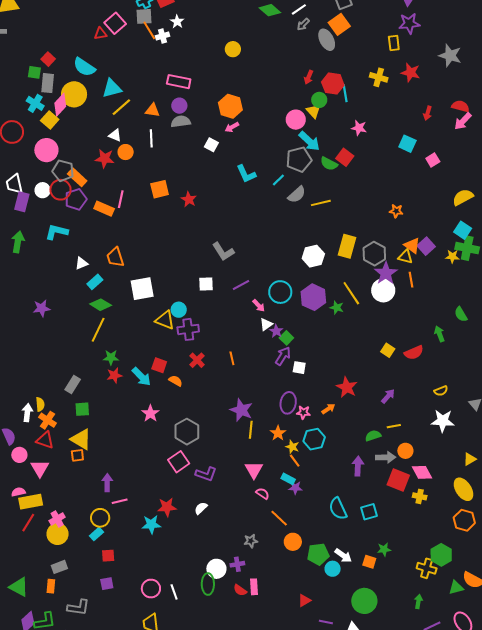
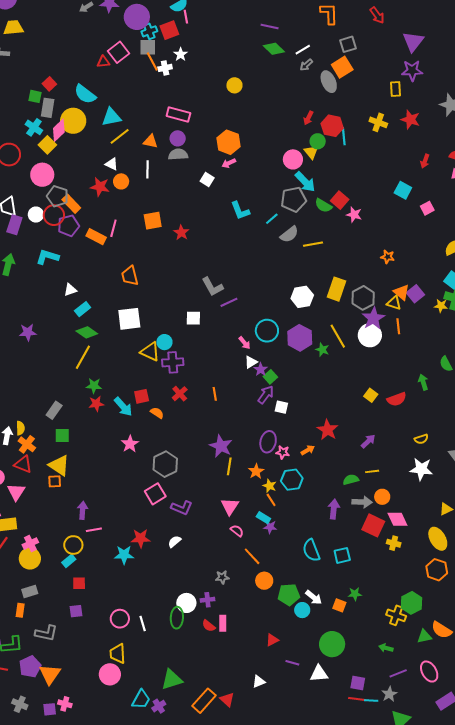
pink star: (359, 128) -> (354, 215), moved
orange trapezoid: (115, 257) -> (130, 276), moved
purple line: (241, 285) -> (229, 302), moved
red square: (159, 365) -> (142, 396), turned -35
green arrow: (418, 602) -> (386, 648), turned -88

